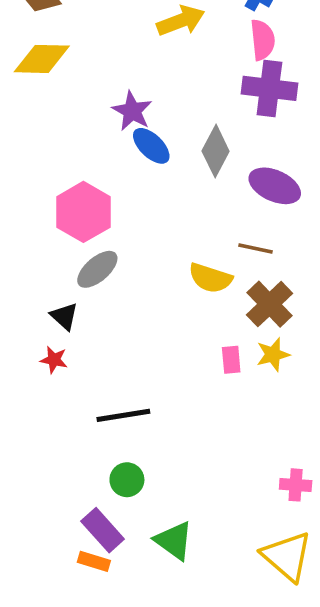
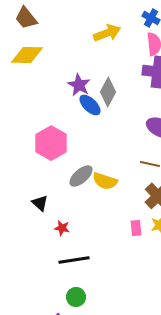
gray diamond: (216, 151) -> (108, 92), moved
gray ellipse: (97, 269) -> (81, 176), moved
yellow semicircle: (210, 278) -> (105, 181), moved
red star: (54, 360) -> (62, 228), moved

